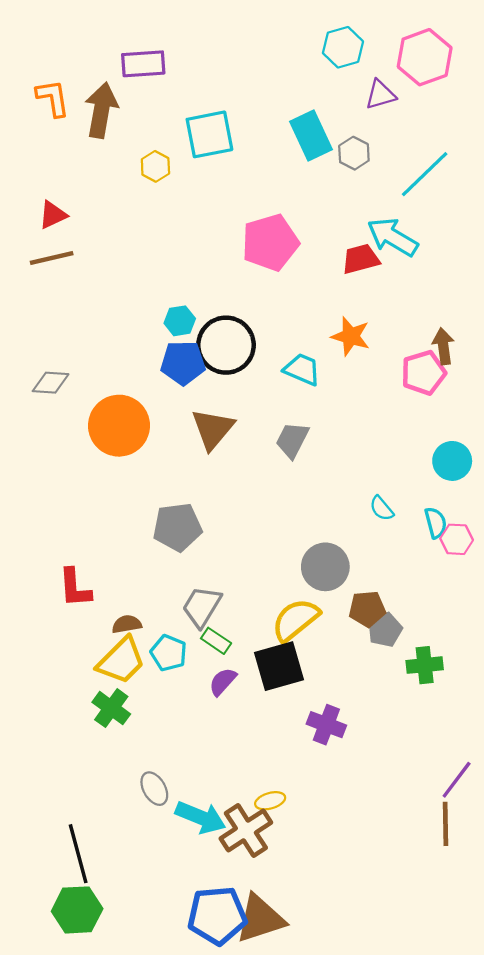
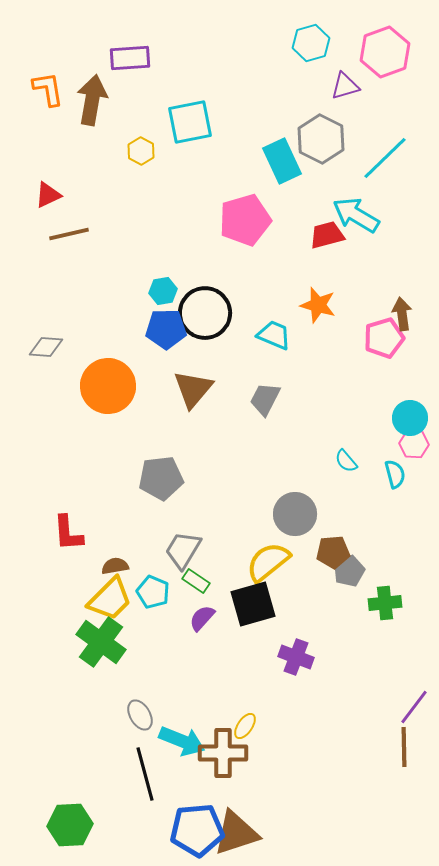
cyan rectangle: (311, 136) -> (282, 161), moved
gray hexagon: (354, 153) -> (321, 139), size x1.6
brown line: (52, 258) -> (69, 234), moved
pink hexagon: (457, 539) -> (414, 444), moved
green cross: (111, 708) -> (101, 642), size x1.4
yellow ellipse: (270, 801) -> (245, 726), turned -40
brown cross: (246, 831) -> (223, 753), turned 33
black line: (78, 854) -> (145, 774), moved

